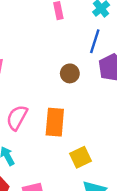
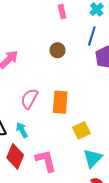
brown circle: (70, 73) -> (57, 50), moved

